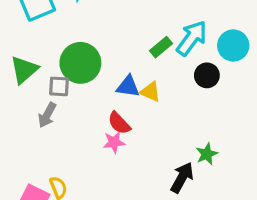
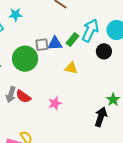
gray square: (59, 86) -> (42, 45), moved
blue triangle: (128, 86) -> (55, 43), moved
red semicircle: (119, 123) -> (23, 96), moved

